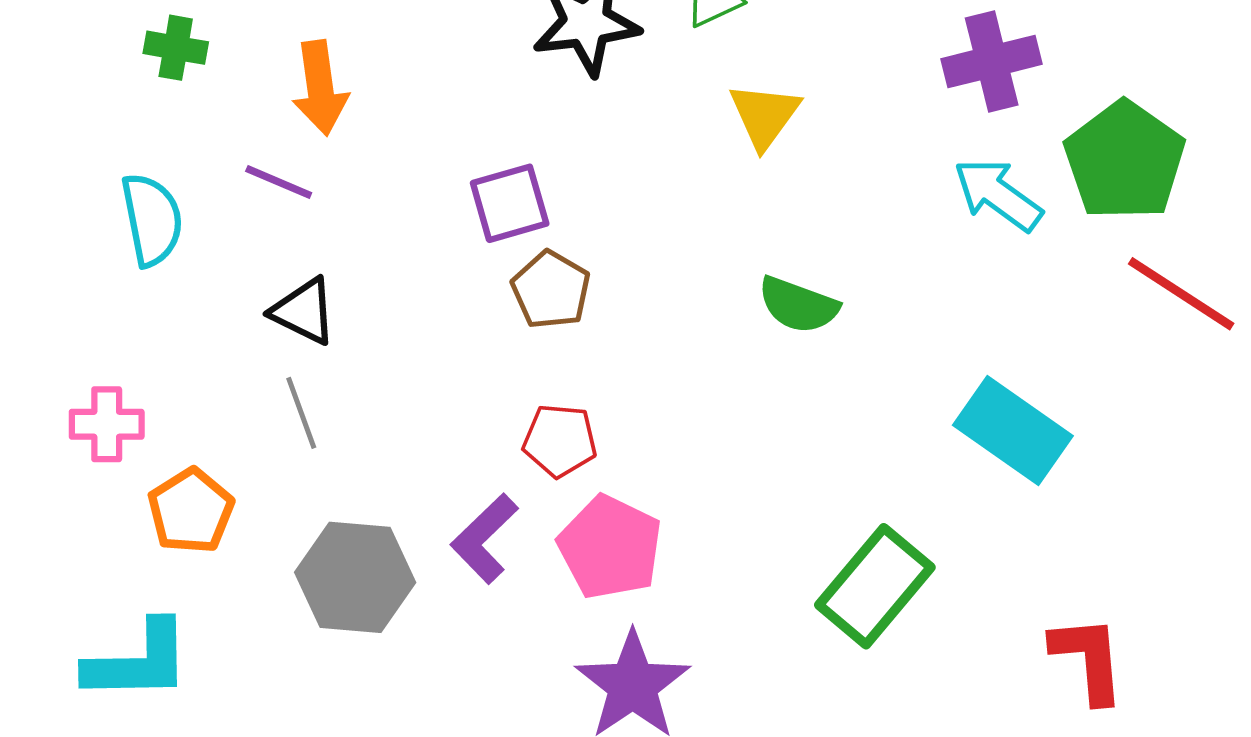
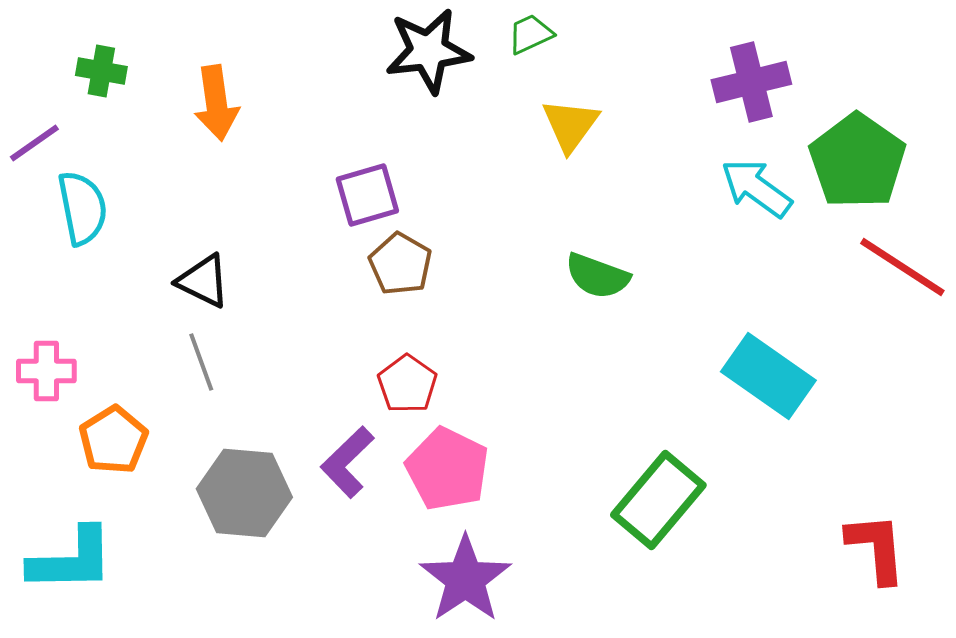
purple line: (279, 182) -> (34, 143), moved, turned -58
red pentagon: (560, 441) -> (407, 384), turned 30
red L-shape: (1088, 659) -> (876, 548), moved

